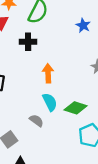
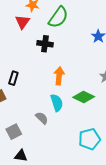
green diamond: (76, 108) -> (84, 97), moved

